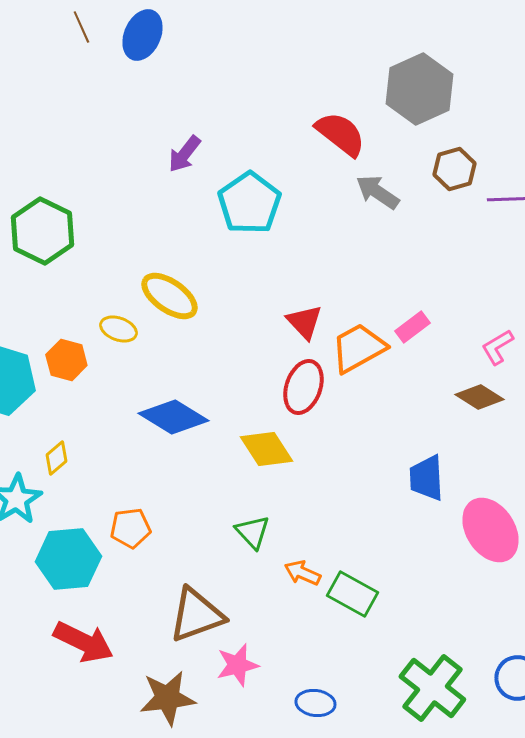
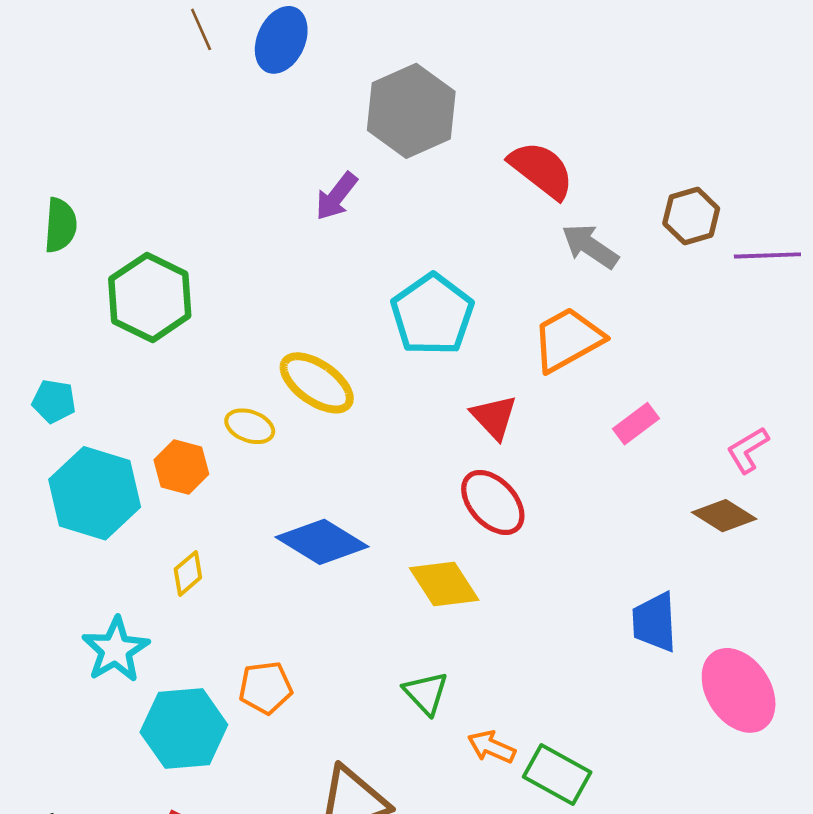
gray hexagon: (419, 89) -> (411, 111), moved
cyan pentagon: (249, 203) -> (432, 315), moved
orange trapezoid: (358, 348) -> (568, 340), moved
red ellipse: (303, 387) -> (493, 502), turned -62
yellow diamond: (56, 458) -> (188, 573), moved

